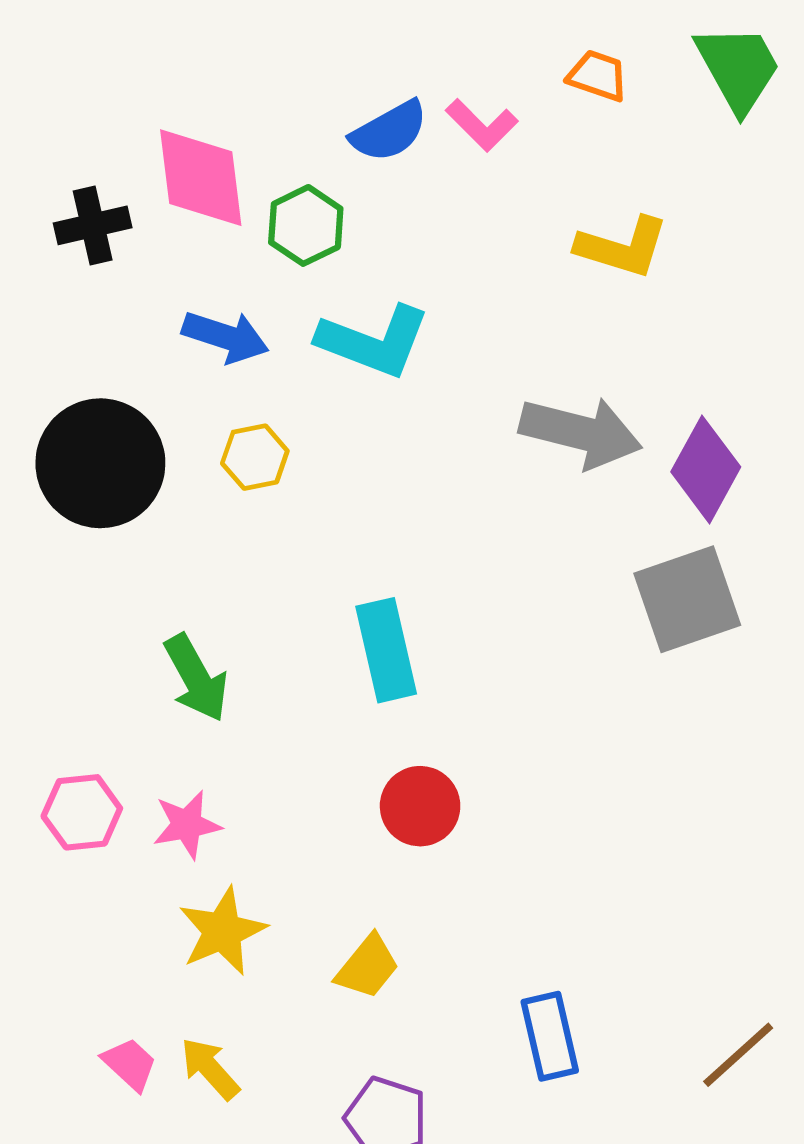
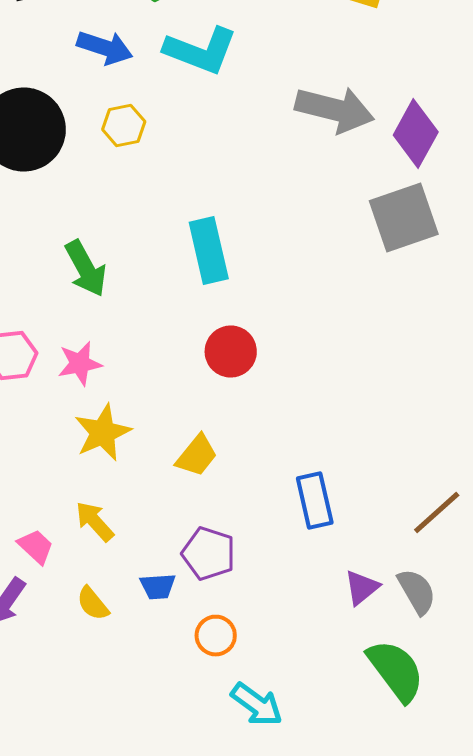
pink trapezoid: (130, 1064) -> (36, 546), moved

